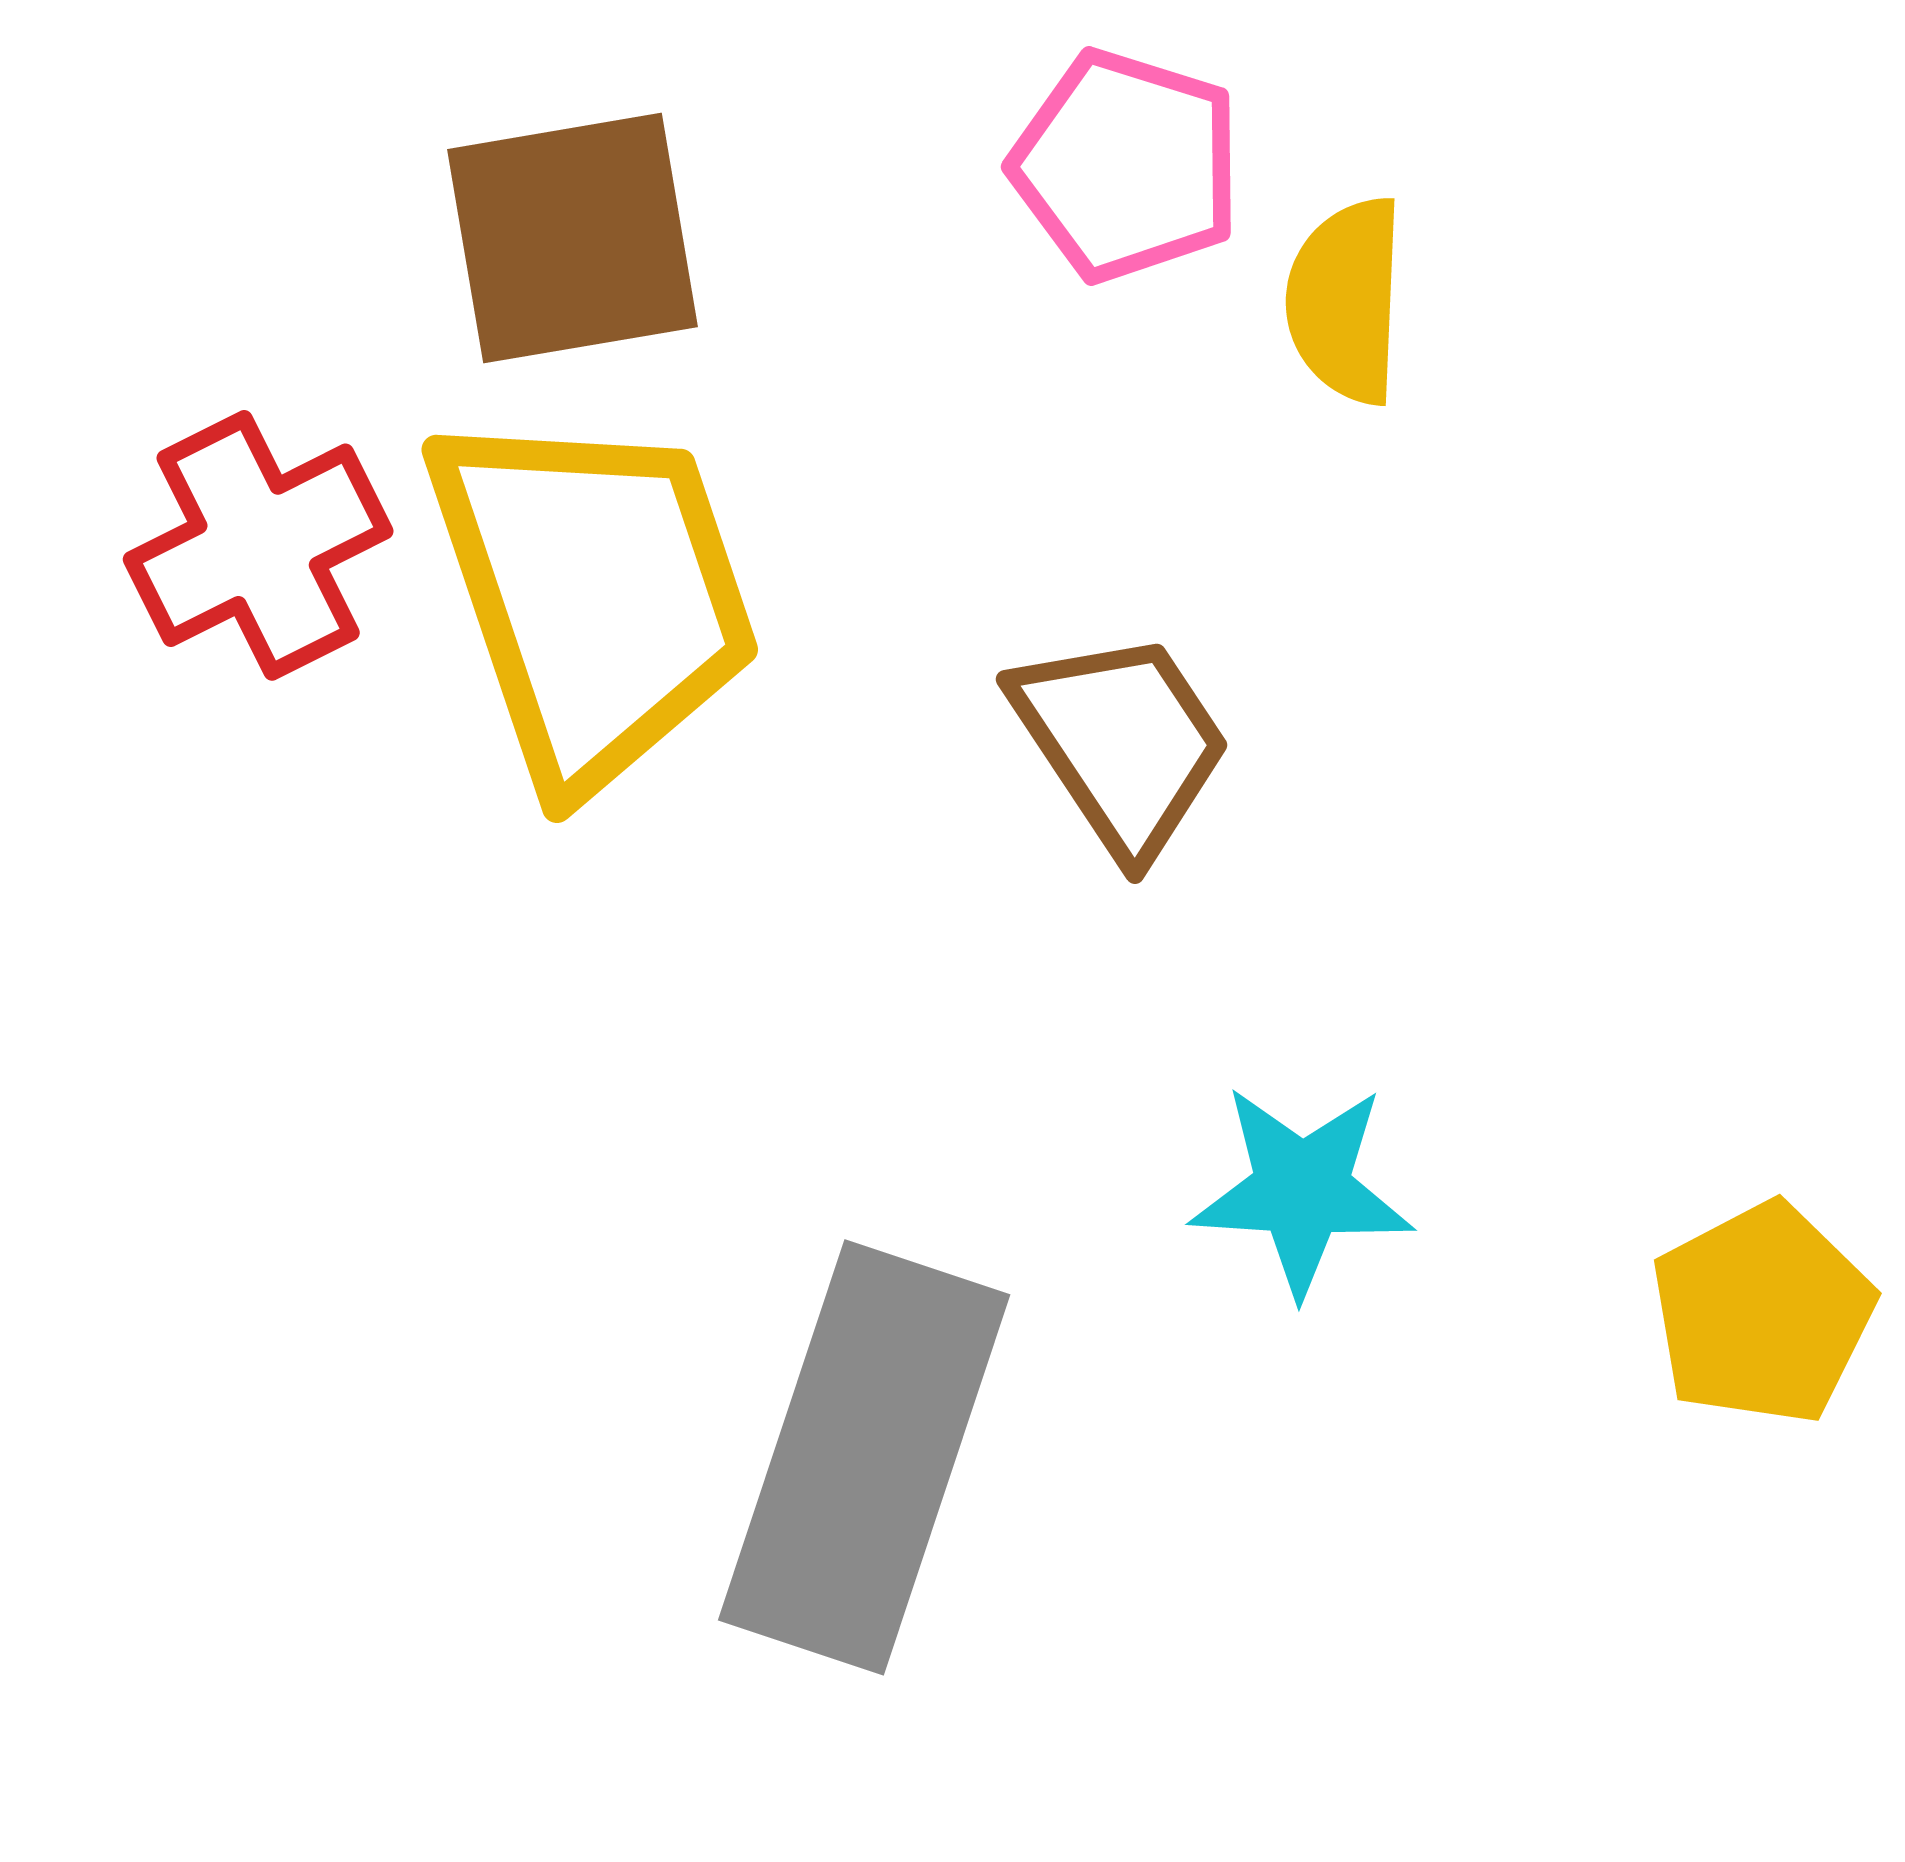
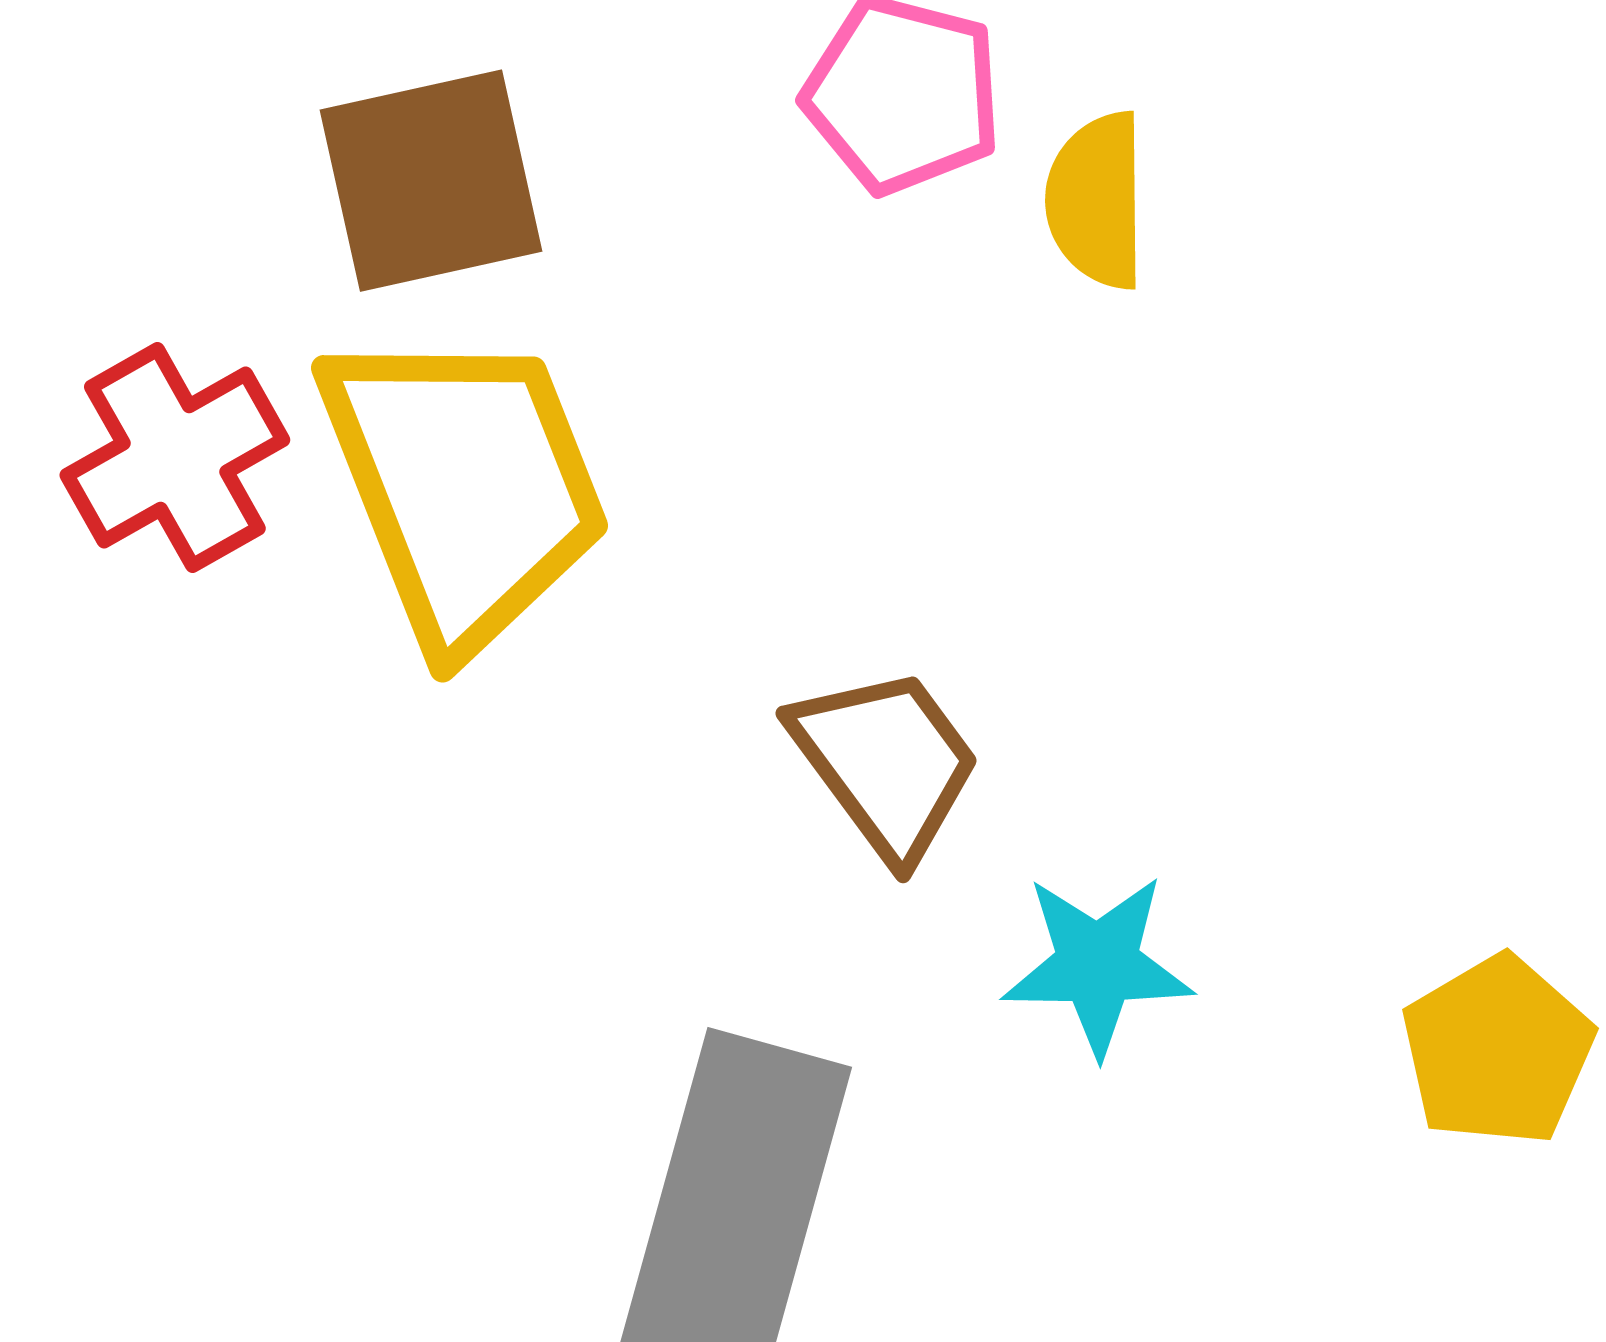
brown trapezoid: (1122, 743) -> (886, 763), moved

